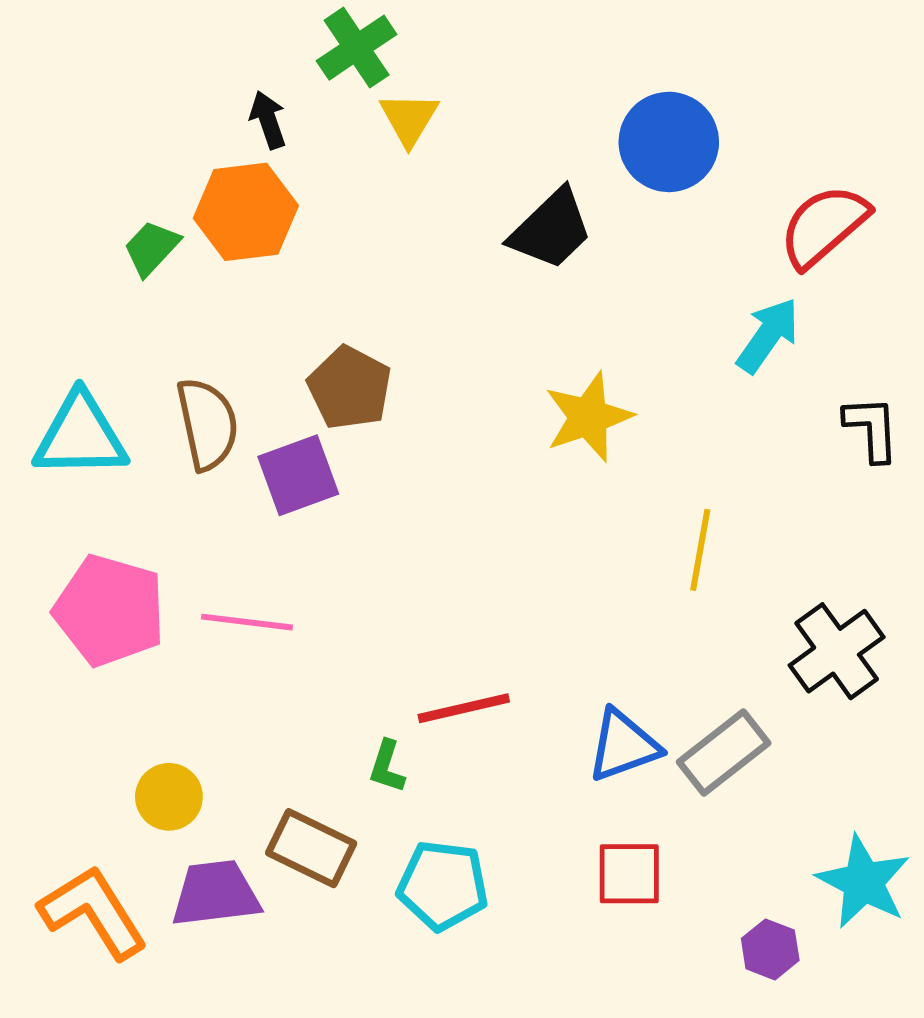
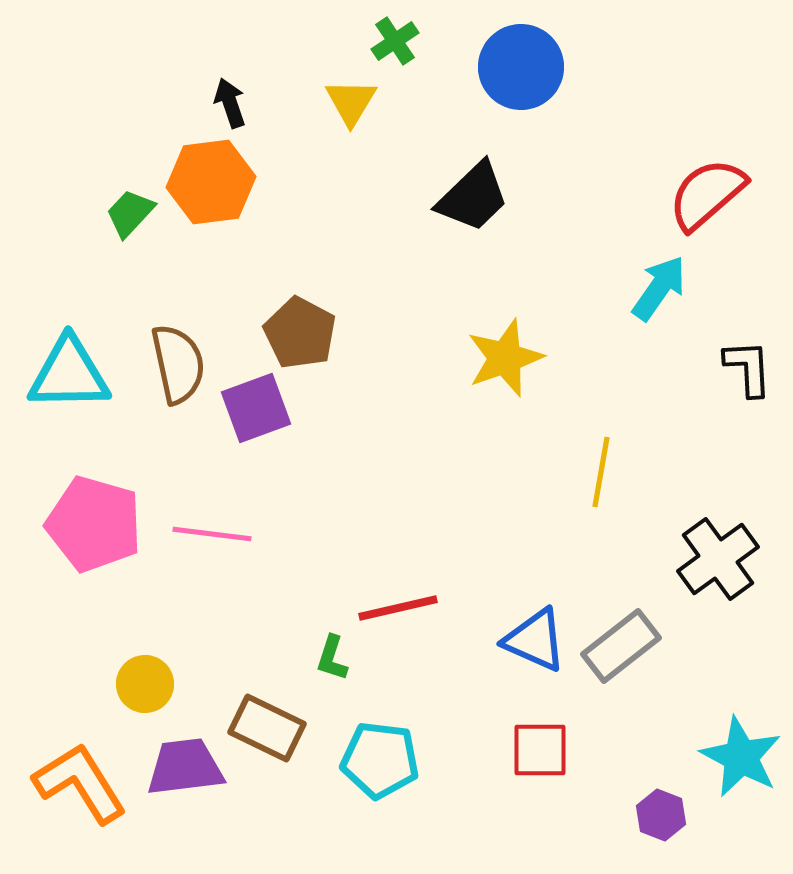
green cross: (357, 48) -> (395, 41), moved, size x0.7
blue circle: (669, 142) -> (521, 67), moved
blue triangle: (623, 746) -> (535, 640), turned 44

